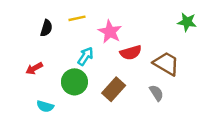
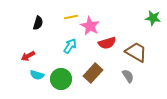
yellow line: (77, 18) -> (71, 17), moved
green circle: (74, 82) -> (61, 79), moved
cyan semicircle: (45, 106) -> (37, 75), moved

